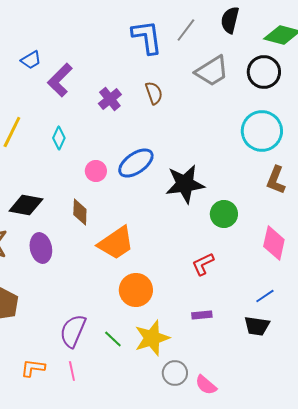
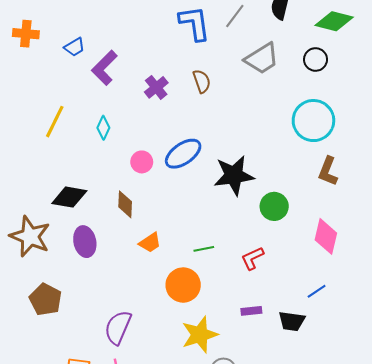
black circle: (264, 72) -> (316, 60), size x0.7
orange trapezoid: (116, 243) -> (150, 243), moved, size x0.6
black trapezoid: (257, 326) -> (292, 321), moved
green line: (113, 339) -> (204, 249), moved, turned -54

